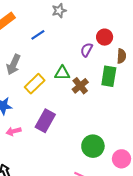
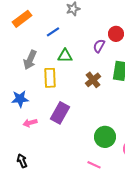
green triangle: (62, 73) -> (65, 56), moved
yellow rectangle: (35, 84) -> (50, 78), turned -48

